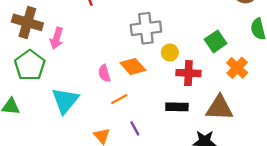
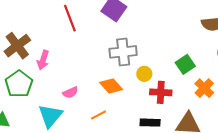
brown cross: (27, 22) -> (17, 46), turned 36
pink semicircle: (104, 73) -> (70, 92), moved, turned -98

